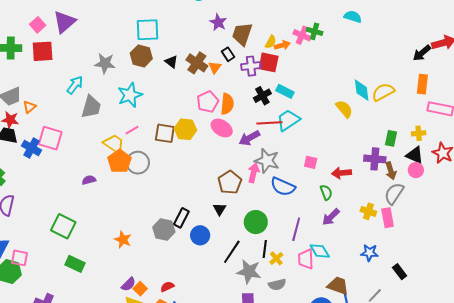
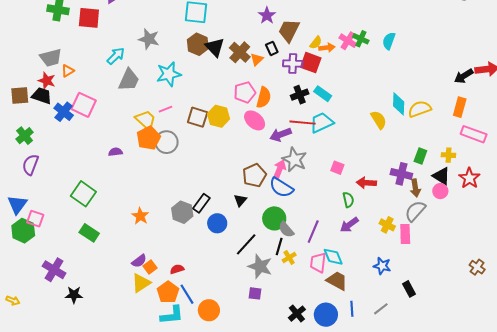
cyan semicircle: (353, 17) -> (389, 41), moved, turned -96
brown hexagon: (141, 56) -> (198, 44), moved
black triangle: (171, 62) -> (215, 47), size x1.5
blue semicircle: (283, 187) -> (281, 187), moved
gray semicircle: (277, 285) -> (286, 230), moved, turned 54
brown trapezoid: (338, 286) -> (337, 281), moved

